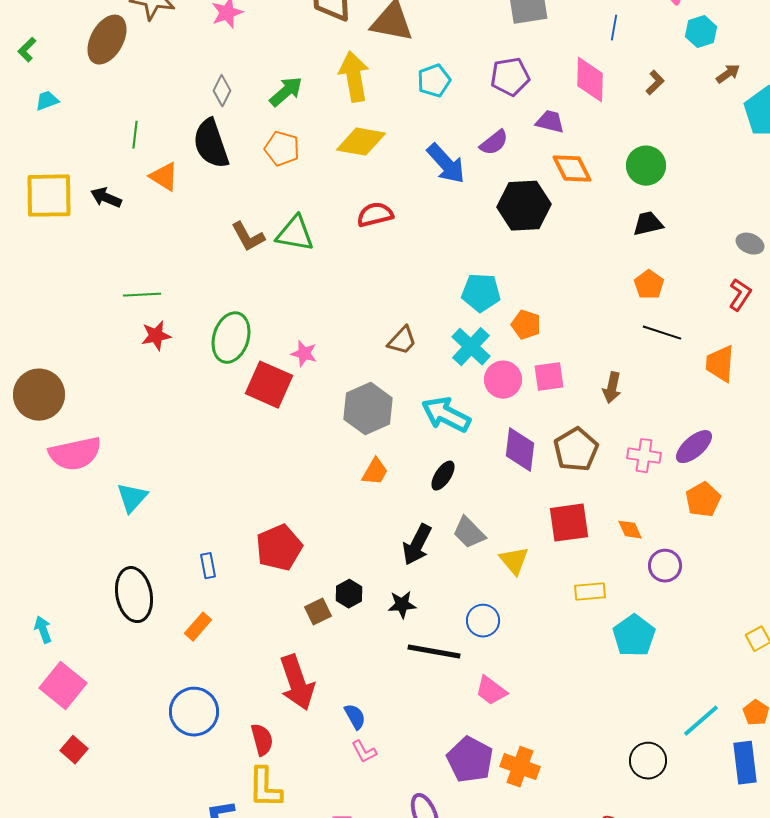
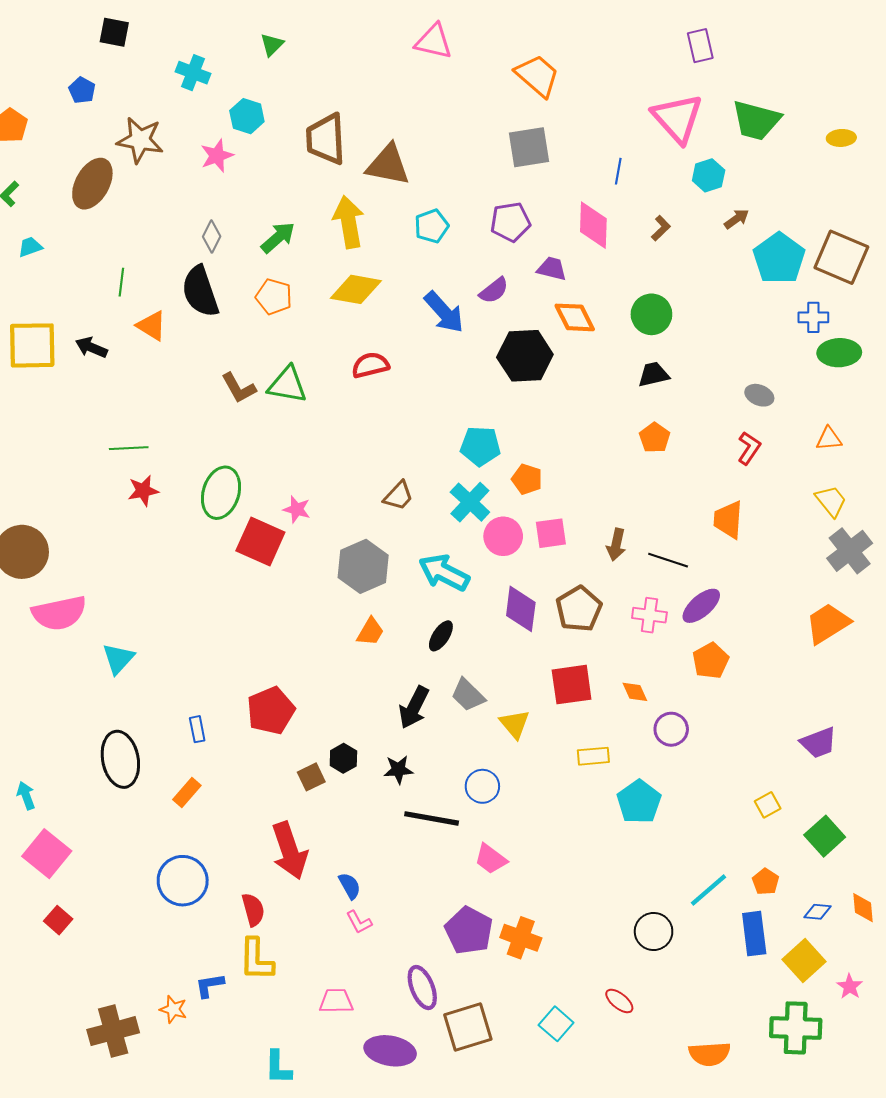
black line: (662, 333) -> (668, 560), moved

